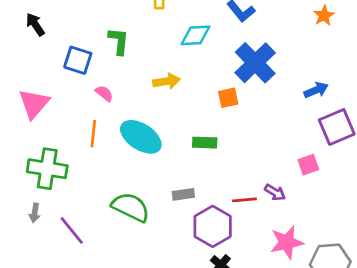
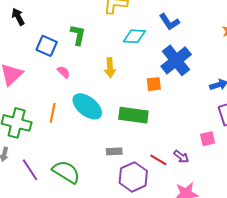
yellow arrow: (167, 81) -> (110, 68), turned 90
orange line: (93, 134) -> (53, 113), moved
green rectangle: (205, 143) -> (133, 115), size x1.6
red line: (244, 200) -> (158, 160), turned 30
green semicircle: (131, 207) -> (66, 172), moved

